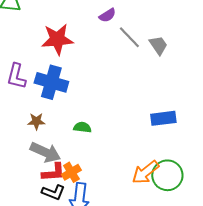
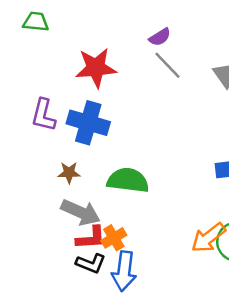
gray line: (129, 37) -> (168, 65), moved
green semicircle: (82, 127) -> (128, 180), size x1.8

